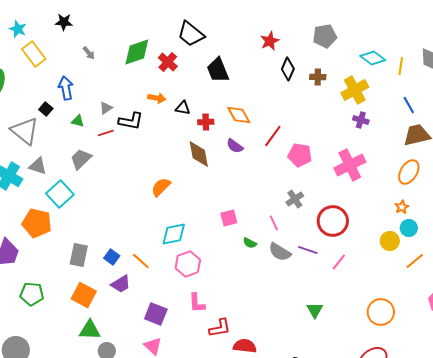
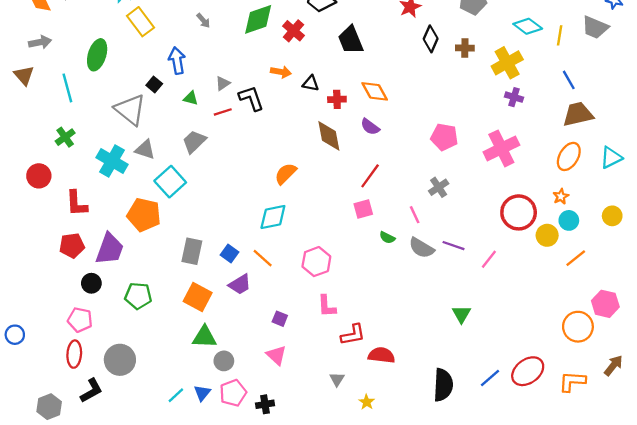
black L-shape: (131, 121) -> (251, 98), turned -120
red line: (273, 136) -> (370, 176), moved
red circle: (333, 221) -> (519, 212), moved
cyan diamond: (174, 234) -> (273, 217), moved
orange circle: (381, 312) -> (578, 327), moved
purple square: (156, 314) -> (280, 319), size x0.6

